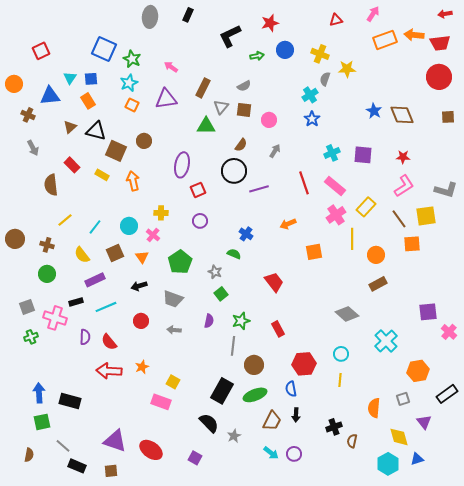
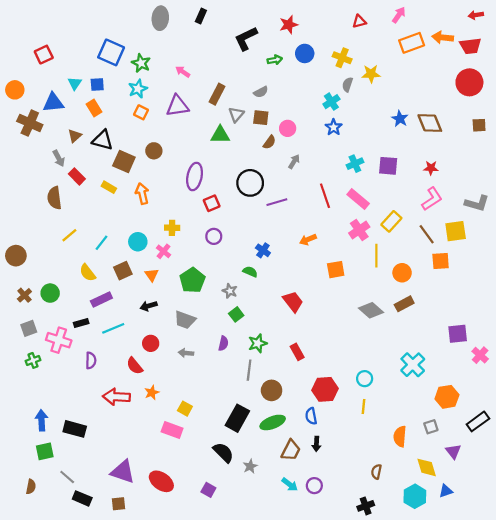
brown cross: (28, 115) -> (30, 123), size x1.6
brown semicircle: (241, 145) -> (269, 142), moved
gray arrow: (33, 148) -> (59, 158), moved
brown cross: (47, 245) -> (24, 295), moved, turned 32
gray diamond: (347, 314) -> (371, 310), moved
red semicircle: (109, 342) -> (135, 366), moved
black cross: (334, 427) -> (366, 506), moved

